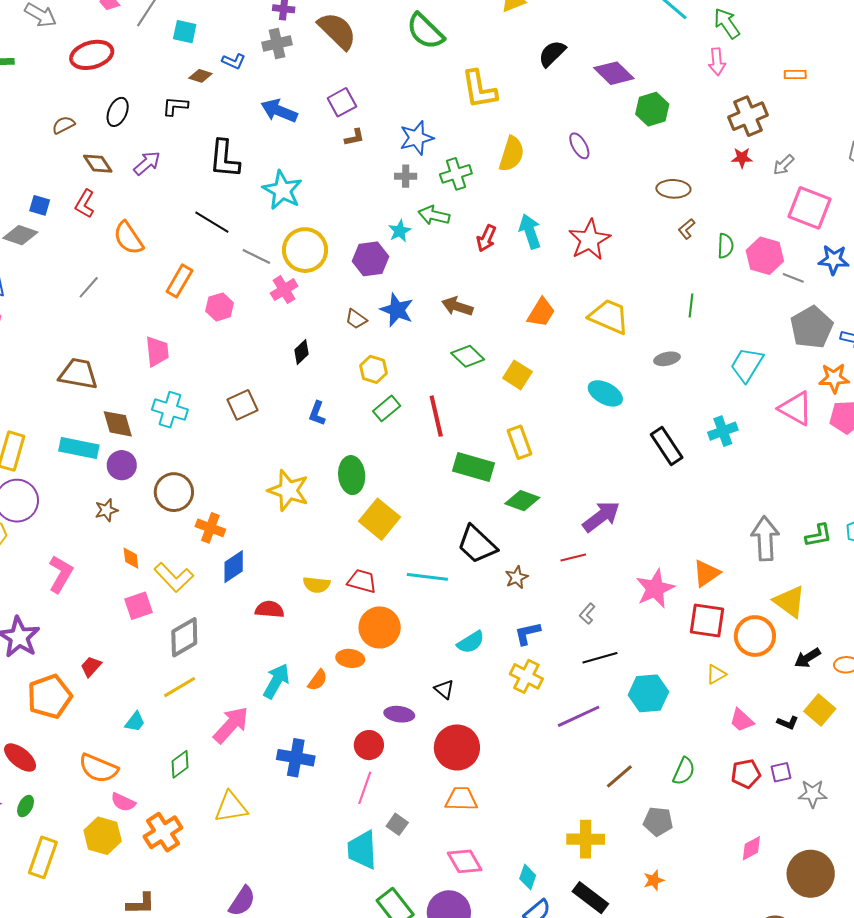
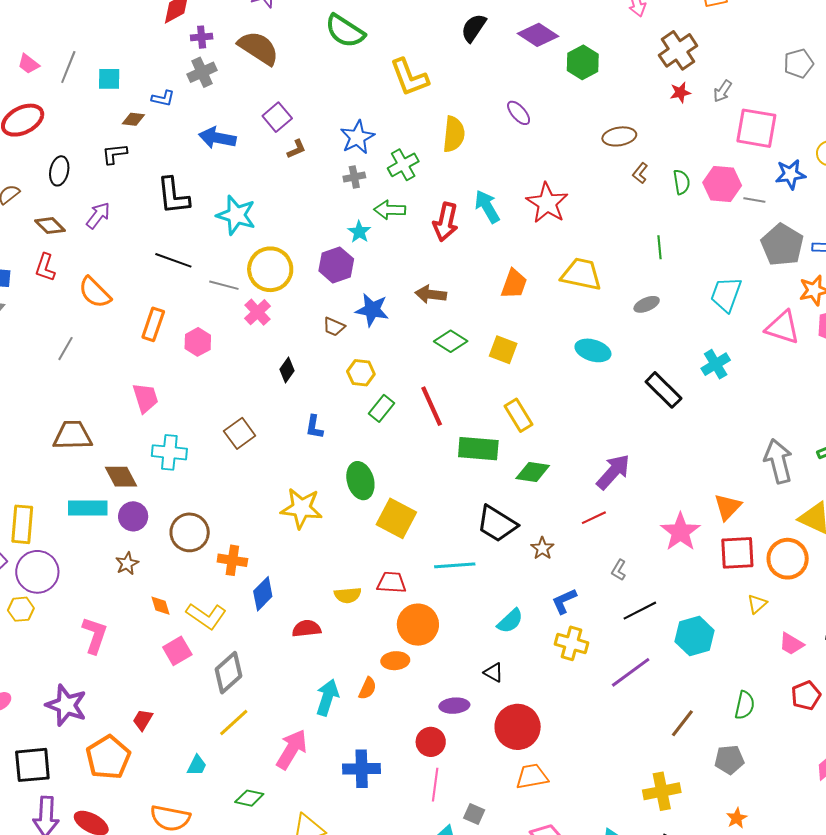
red arrow: (486, 238) -> (446, 222), size x1.4
green diamond: (180, 764) -> (249, 798), turned 60

